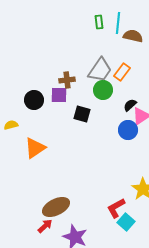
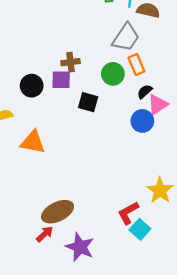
gray trapezoid: (100, 70) -> (126, 37), moved
orange rectangle: (122, 72) -> (136, 64), moved, turned -60
orange triangle: (35, 148) -> (33, 142), turned 45

